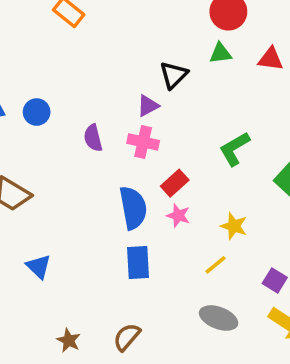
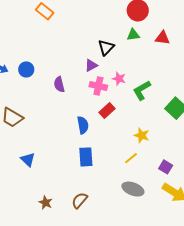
pink cross: (143, 142) -> (98, 86), moved
blue semicircle: (133, 208) -> (83, 125), size x0.7
pink star: (178, 216) -> (119, 79), moved

